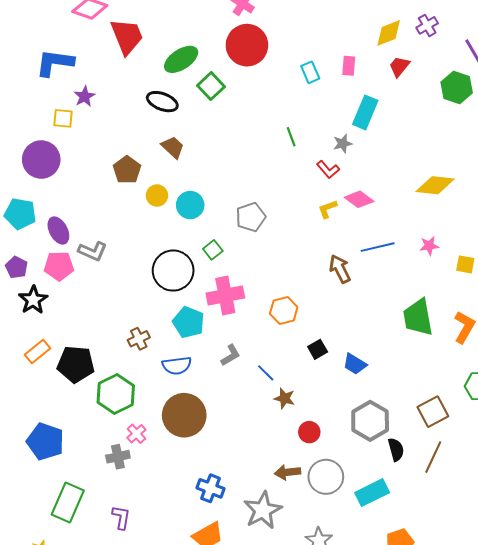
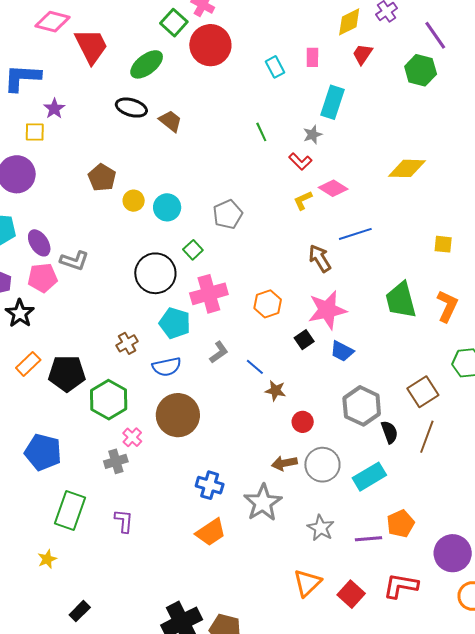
green square: (211, 86) -> (174, 23), moved
brown trapezoid: (173, 147) -> (170, 121), moved
pink star: (429, 246) -> (327, 310), moved, size x2.0

